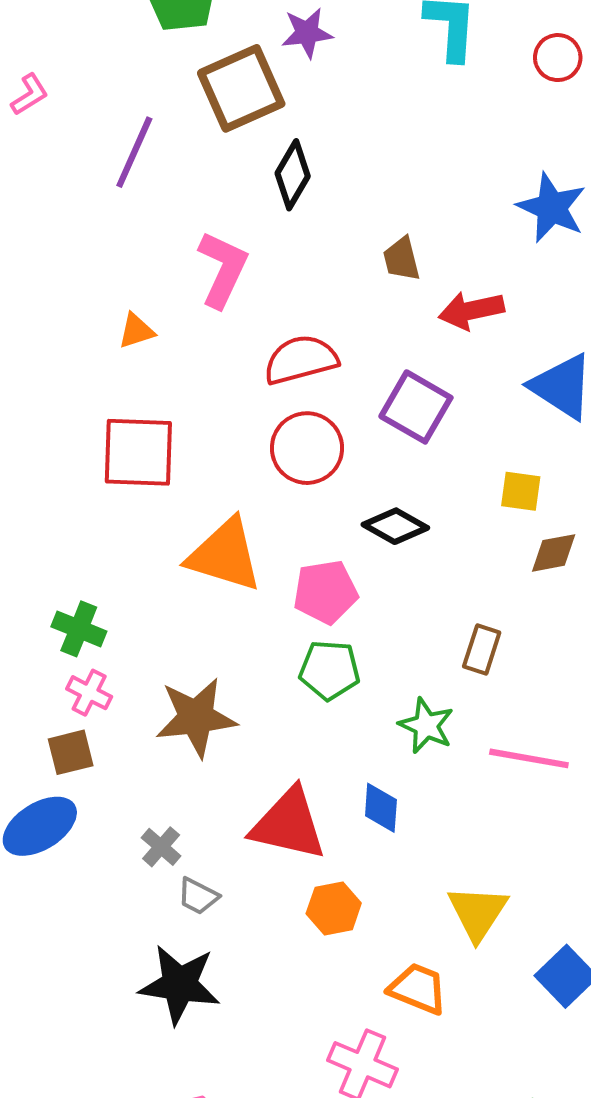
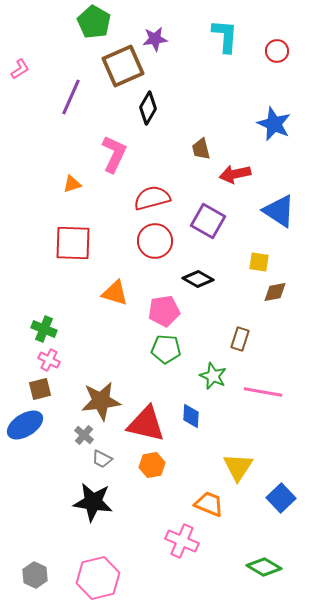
orange triangle: (225, 555) -> (115, 293), size x0.7
brown star: (196, 717) -> (101, 401), moved
orange hexagon: (334, 908) -> (152, 465), moved

